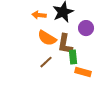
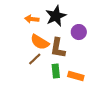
green rectangle: (73, 57) -> (56, 71), moved
brown line: (46, 62) -> (35, 59), moved

